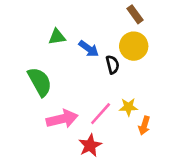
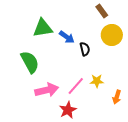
green triangle: (57, 37) -> (43, 28), size x1.5
yellow circle: (134, 46) -> (112, 35), moved
orange arrow: (144, 126) -> (117, 97), moved

